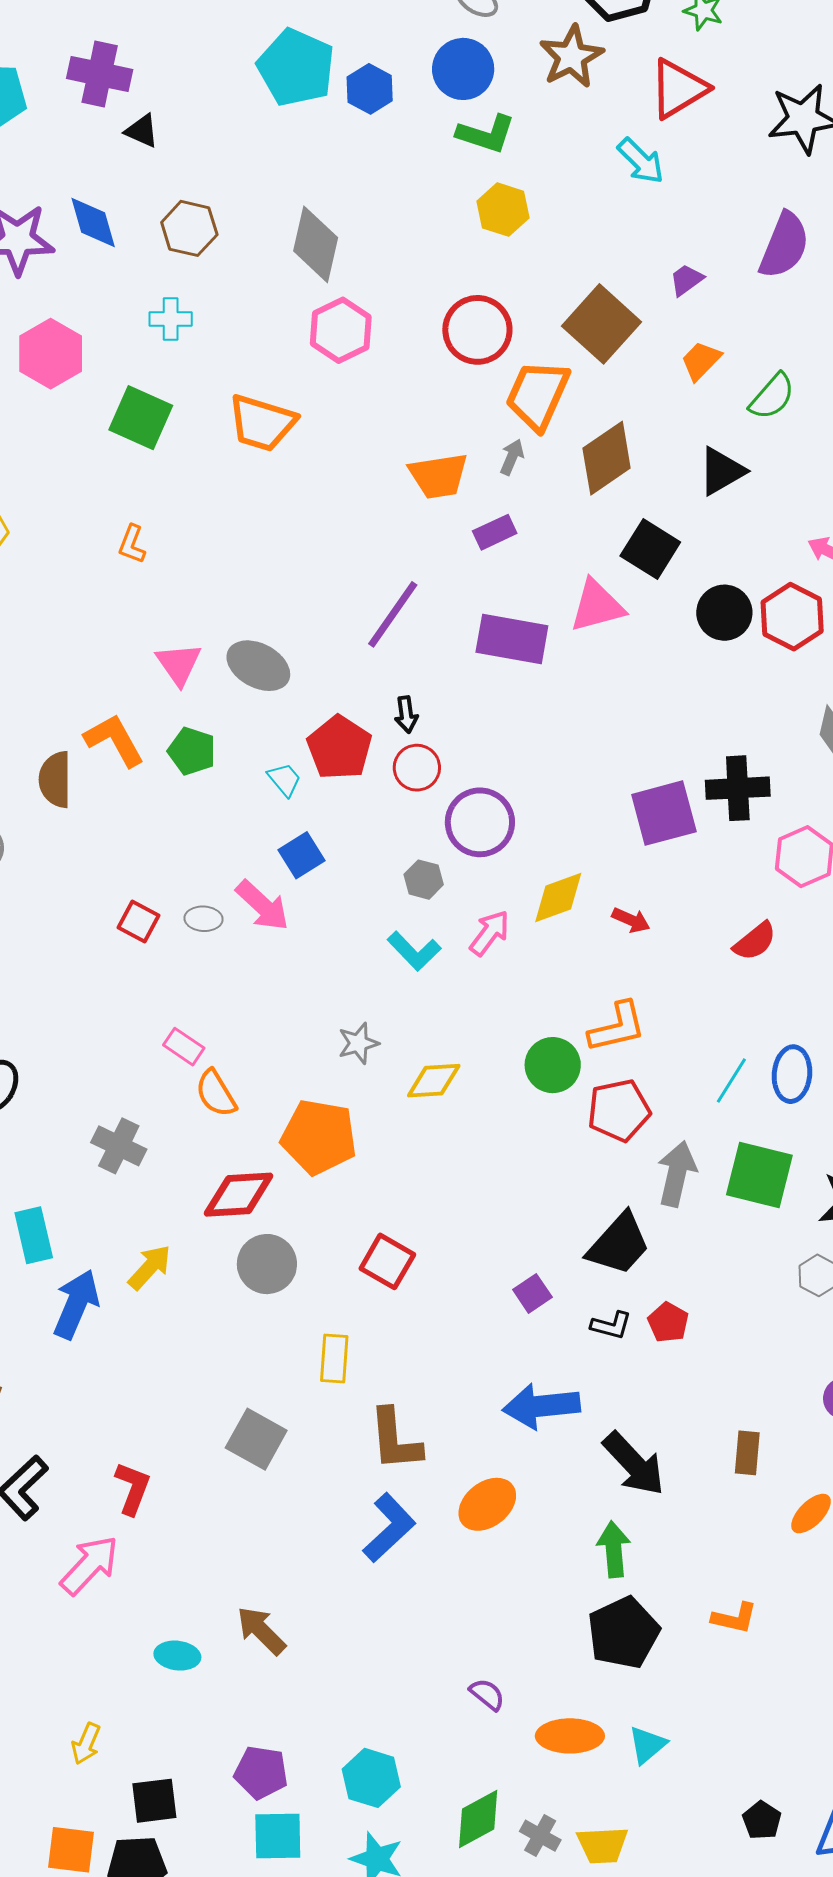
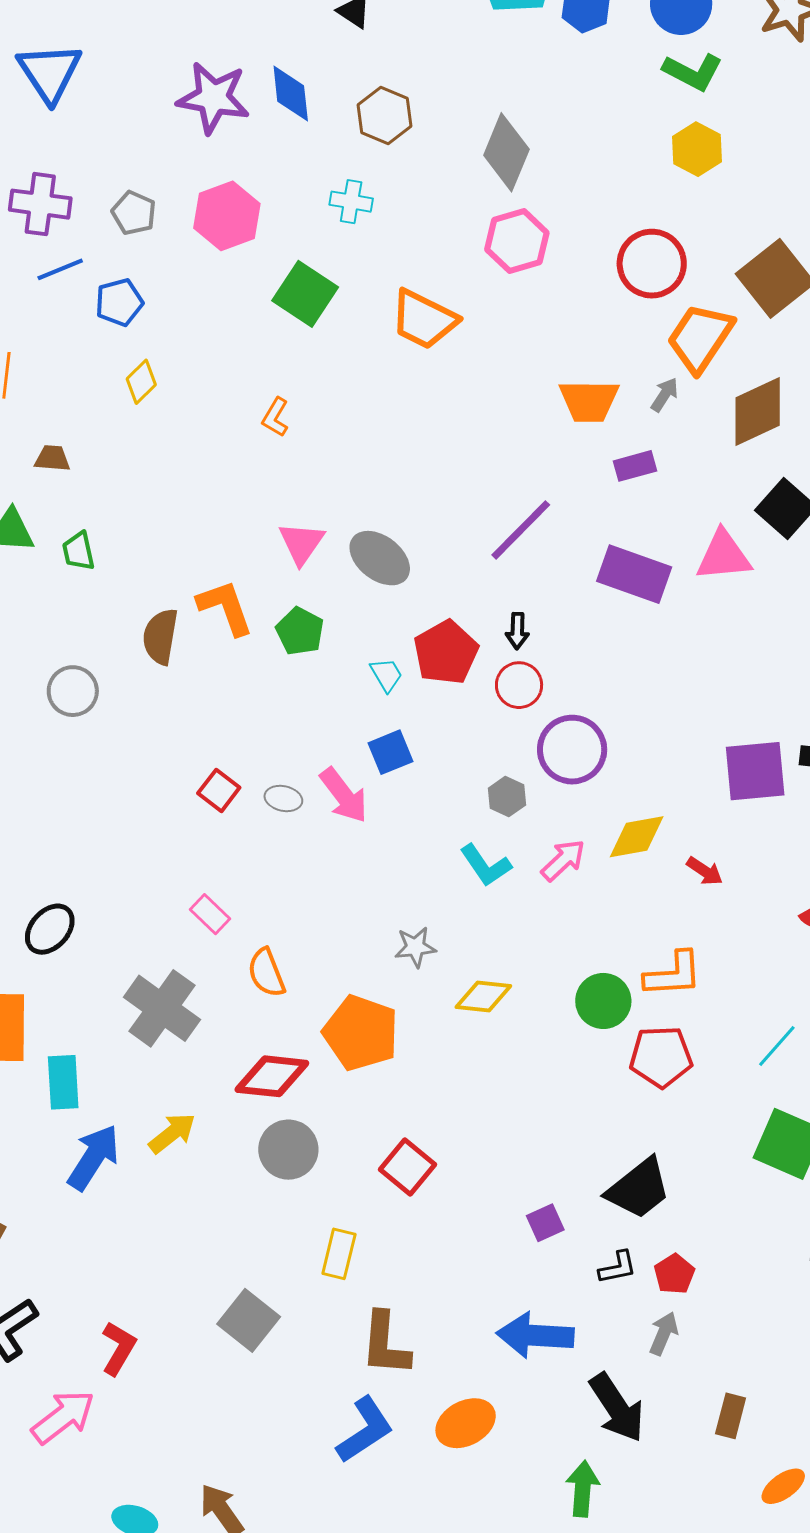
pink rectangle: (184, 1047) -> (210, 914), moved
gray cross: (119, 1146) -> (162, 1008), size x1.4
gray arrow: (677, 1174) -> (664, 1333), moved, size x0.7
black L-shape: (611, 1325) -> (618, 1267), turned -36

